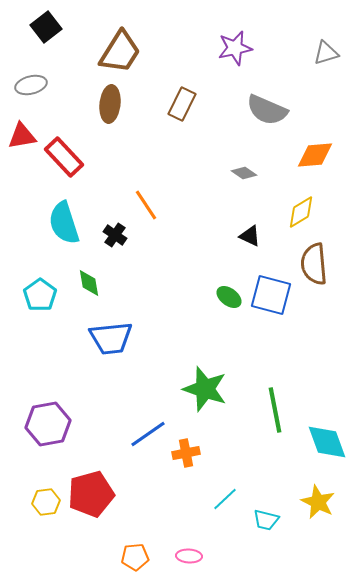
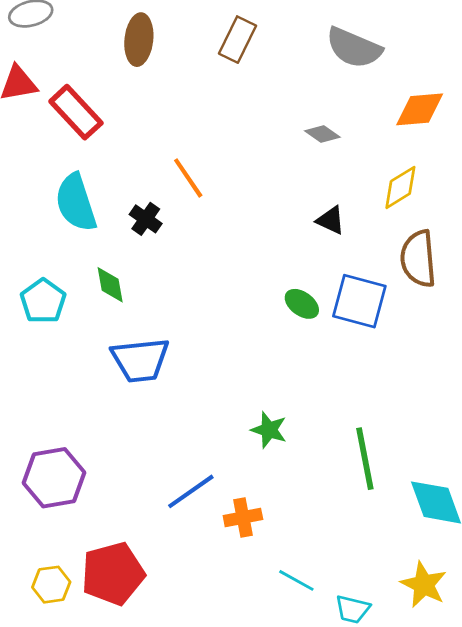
green star: (205, 389) -> (269, 430), size x0.6
cyan line: (225, 499) -> (296, 580), turned 72

